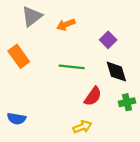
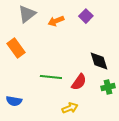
purple square: (108, 40) -> (86, 16), moved
green line: (72, 67) -> (51, 77), moved

